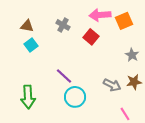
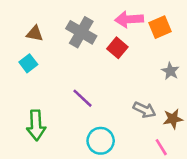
gray cross: (63, 25) -> (81, 32), size x1.6
cyan square: (31, 45) -> (28, 63), moved
brown star: (134, 82) -> (173, 119), moved
cyan circle: (75, 97) -> (101, 141), moved

